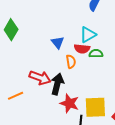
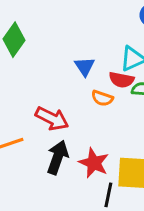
orange semicircle: (71, 62) -> (102, 98), turned 112
black arrow: (57, 84) -> (57, 157), moved

